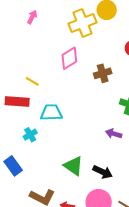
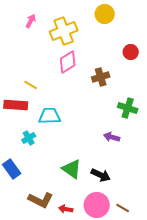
yellow cross: (82, 23) -> (64, 31), moved

